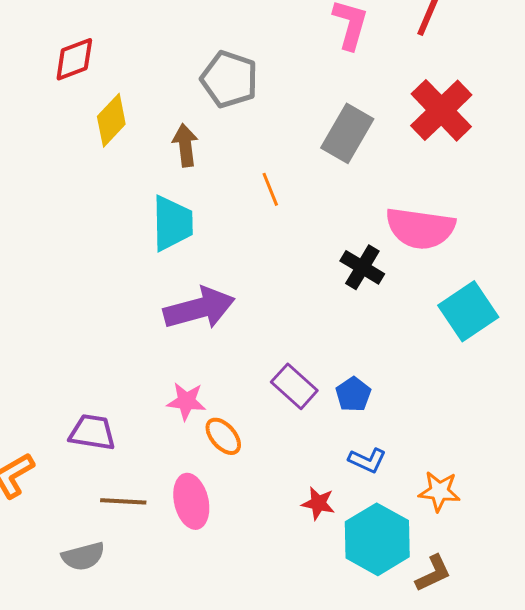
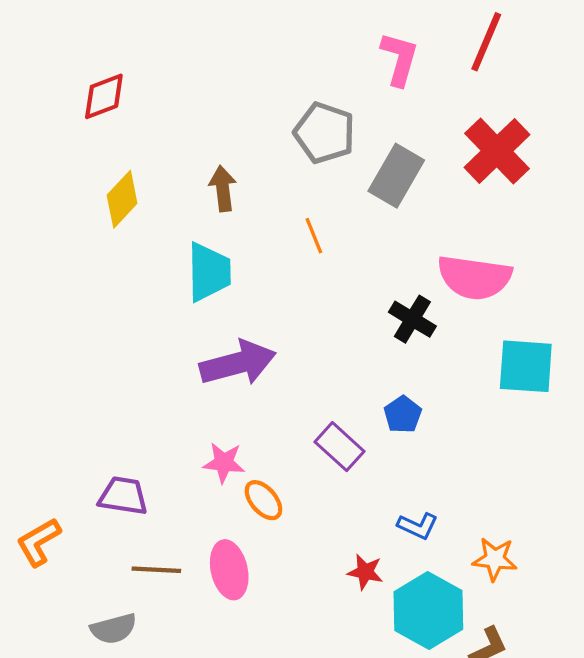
gray pentagon: (229, 79) -> (325, 133), moved
yellow diamond: (111, 120) -> (122, 199), moved
cyan square: (468, 311) -> (526, 366), turned 38
blue pentagon: (353, 394) -> (403, 414), moved

